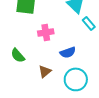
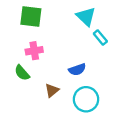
pink cross: (46, 32) -> (34, 51), moved

